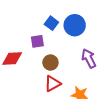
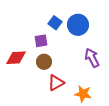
brown circle: (50, 63) -> (44, 62), moved

